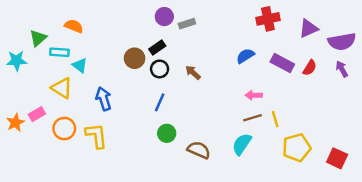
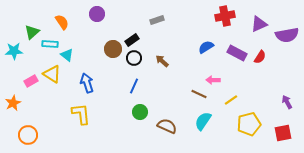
purple circle: (164, 17) -> (97, 14), moved
orange semicircle: (74, 26) -> (62, 22), turned 35
purple arrow: (342, 69) -> (287, 102), moved
pink rectangle: (37, 114) -> (31, 81), moved
brown line: (252, 118) -> (199, 94), moved, turned 42
yellow line: (275, 119) -> (231, 100), turned 72
orange circle: (64, 129) -> (28, 135), moved
red square: (337, 158) -> (283, 133), turned -36

